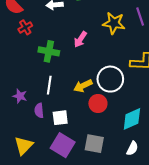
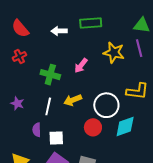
red cross: (25, 27) -> (19, 56), moved
yellow arrow: (83, 86) -> (73, 100), moved
purple star: (20, 96) -> (17, 103), moved
cyan diamond: (132, 119) -> (125, 126), moved

